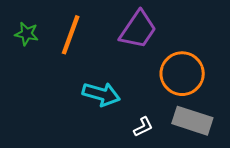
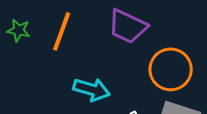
purple trapezoid: (138, 30) -> (128, 26), turned 81

